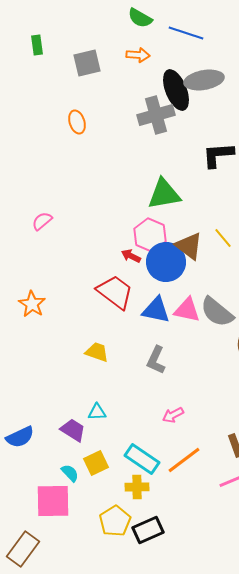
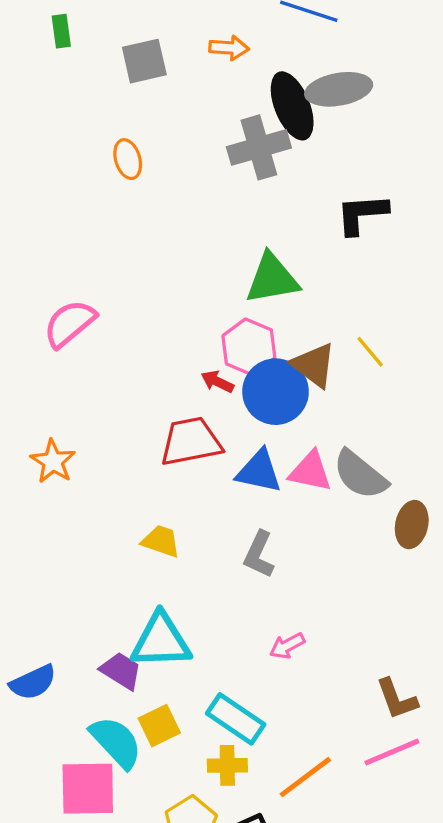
pink semicircle: (42, 221) -> (70, 324), size x1.6
red trapezoid: (115, 292) -> (191, 441), turned -48
cyan triangle: (97, 412) -> (161, 641), size x2.0
orange line: (184, 460) -> (305, 777), moved
cyan semicircle: (70, 473) -> (116, 742), size x1.8

